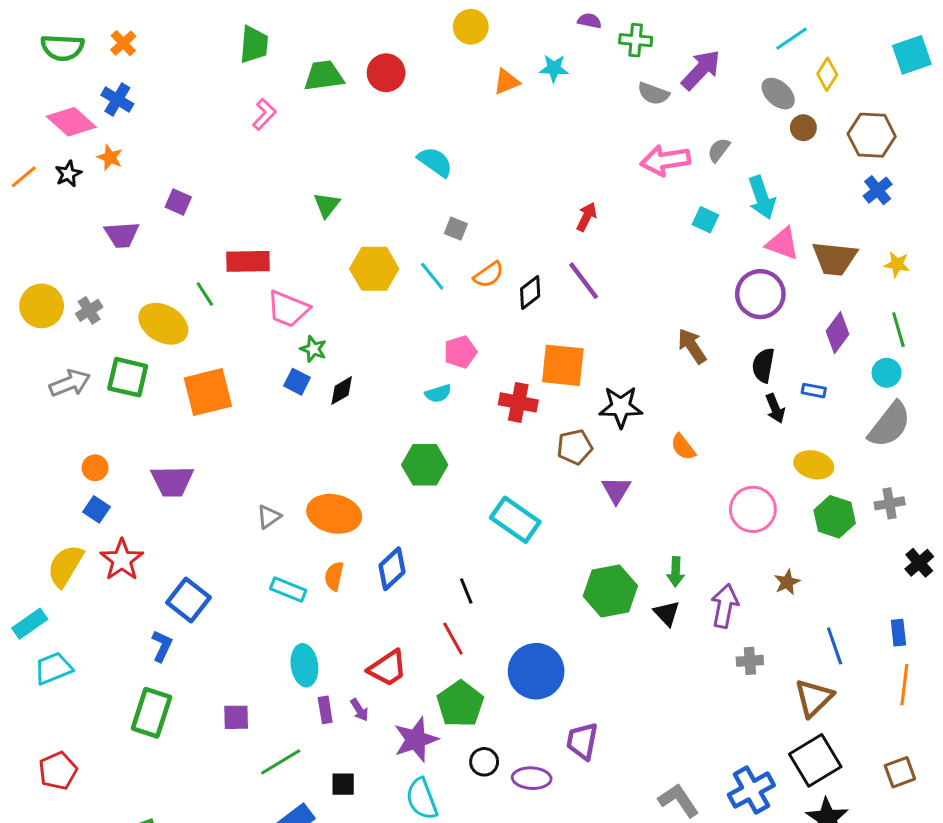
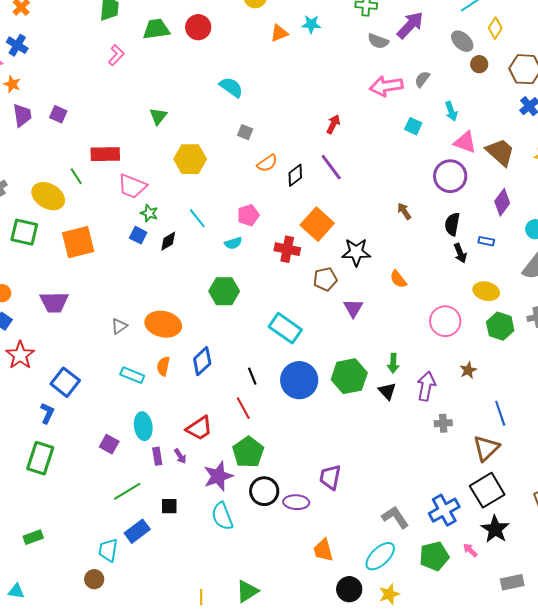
cyan arrow: (762, 198) -> (451, 111), size x0.7
purple trapezoid: (122, 235) -> (22, 115), moved, turned -95
brown trapezoid: (835, 258) -> (500, 152), turned -144
cyan line: (432, 276) -> (197, 218), moved
brown arrow: (692, 346) -> (404, 211), size x0.7
orange square: (563, 365) -> (317, 224), turned 36
blue circle: (536, 671) -> (299, 380), moved
purple square: (236, 717) -> (109, 444), moved, turned 30
black circle: (484, 762) -> (264, 491), size x1.5

